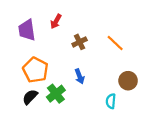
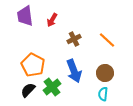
purple trapezoid: (27, 30) -> (25, 16), moved
blue arrow: (80, 76) -> (74, 71), size x1.6
brown circle: (128, 81) -> (105, 73), moved

